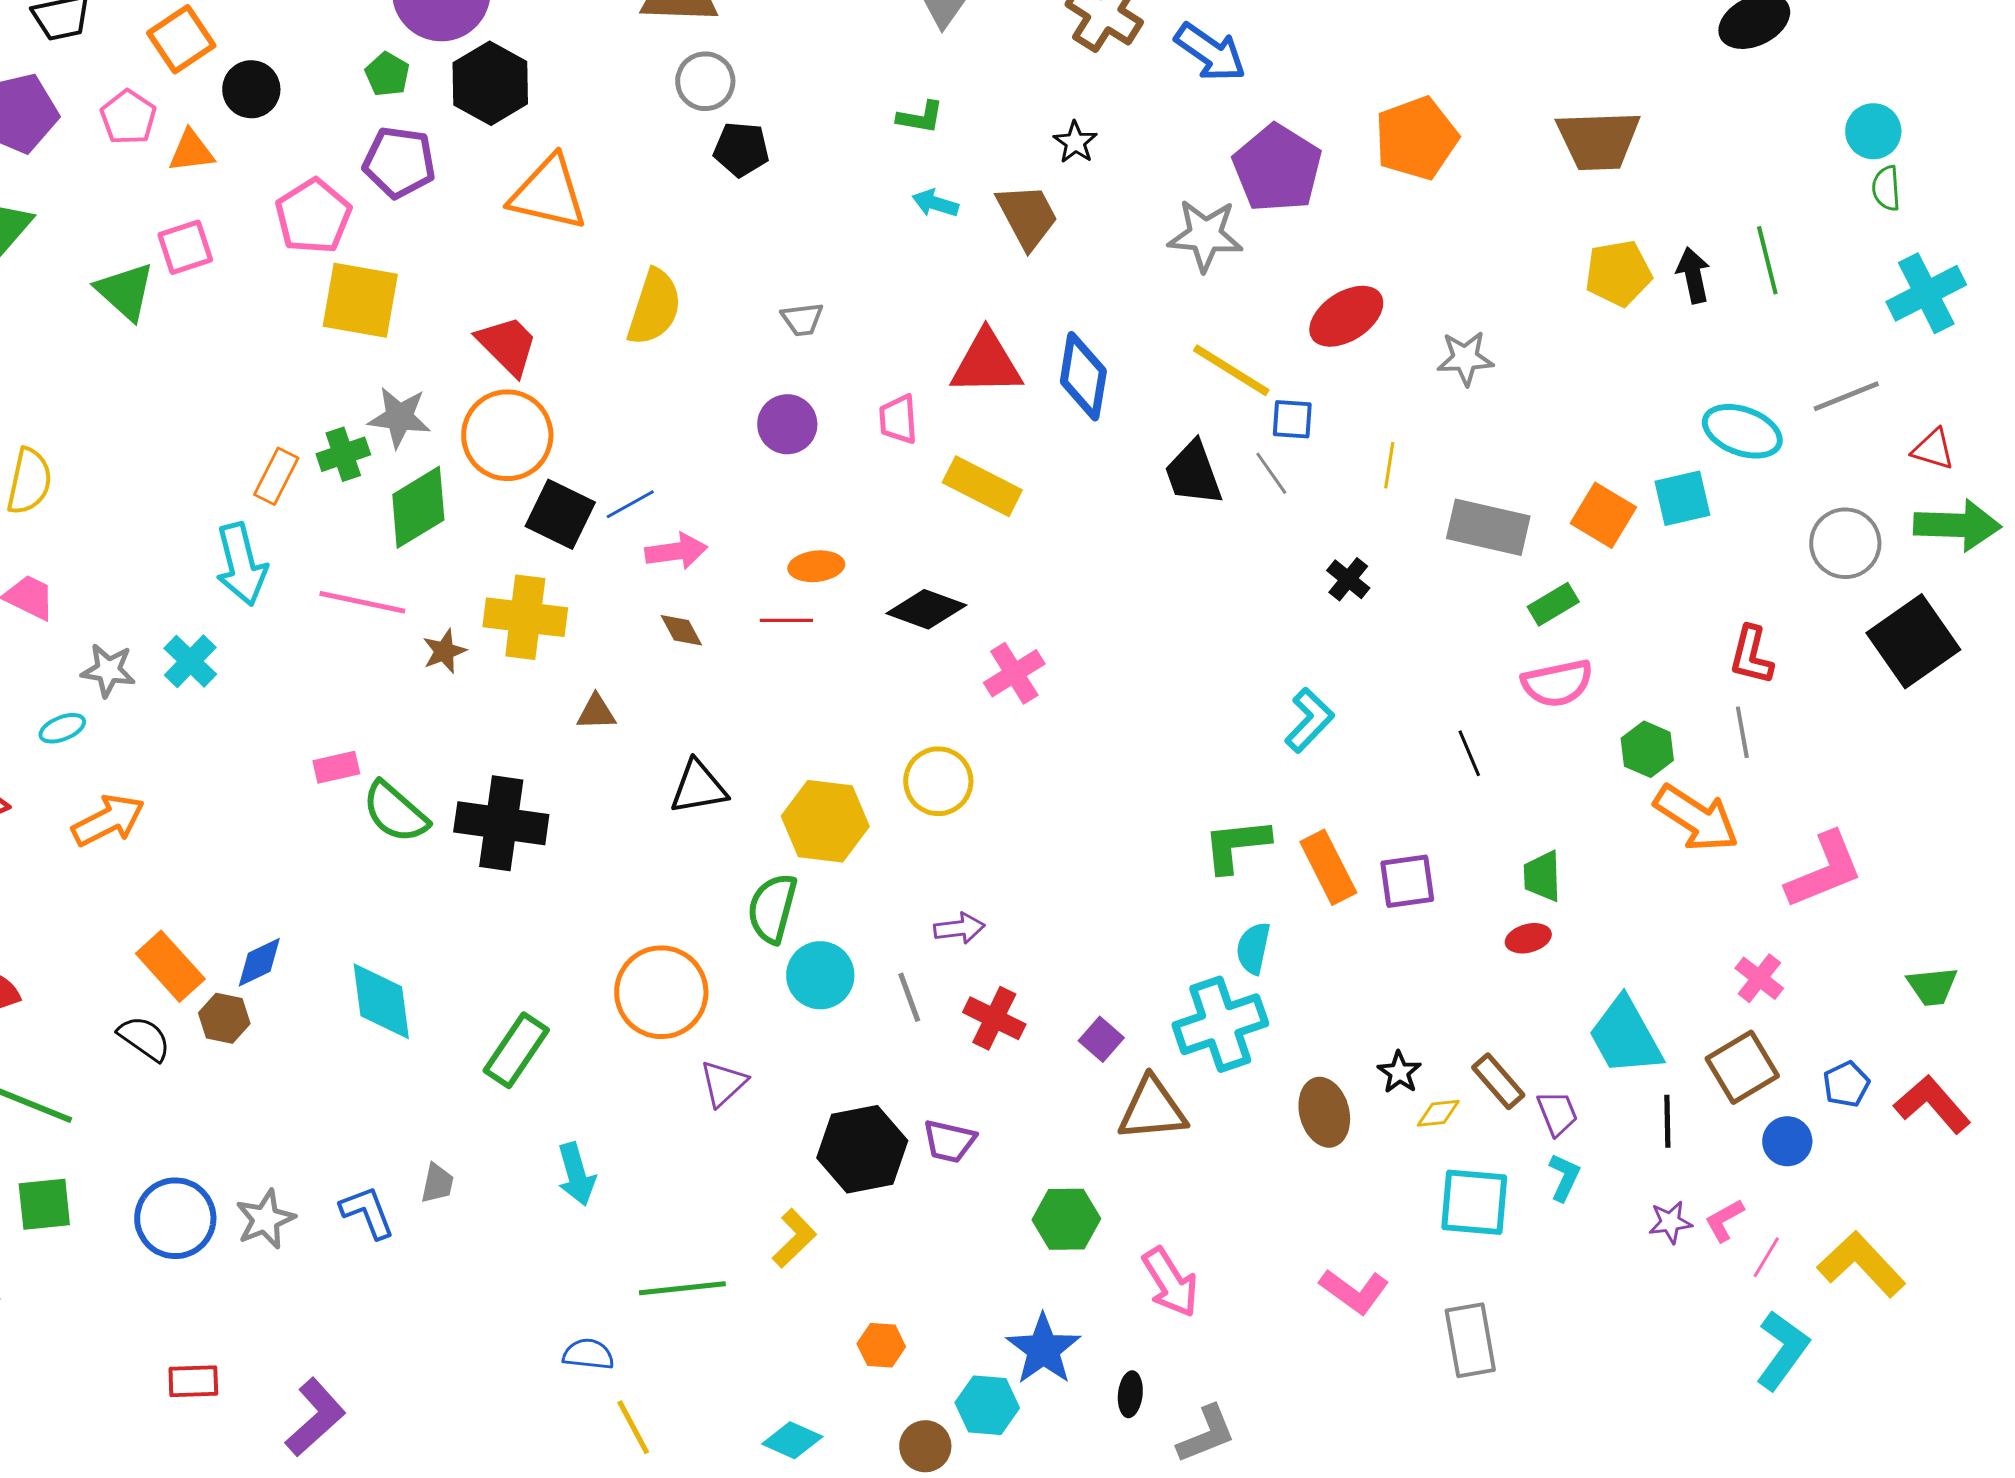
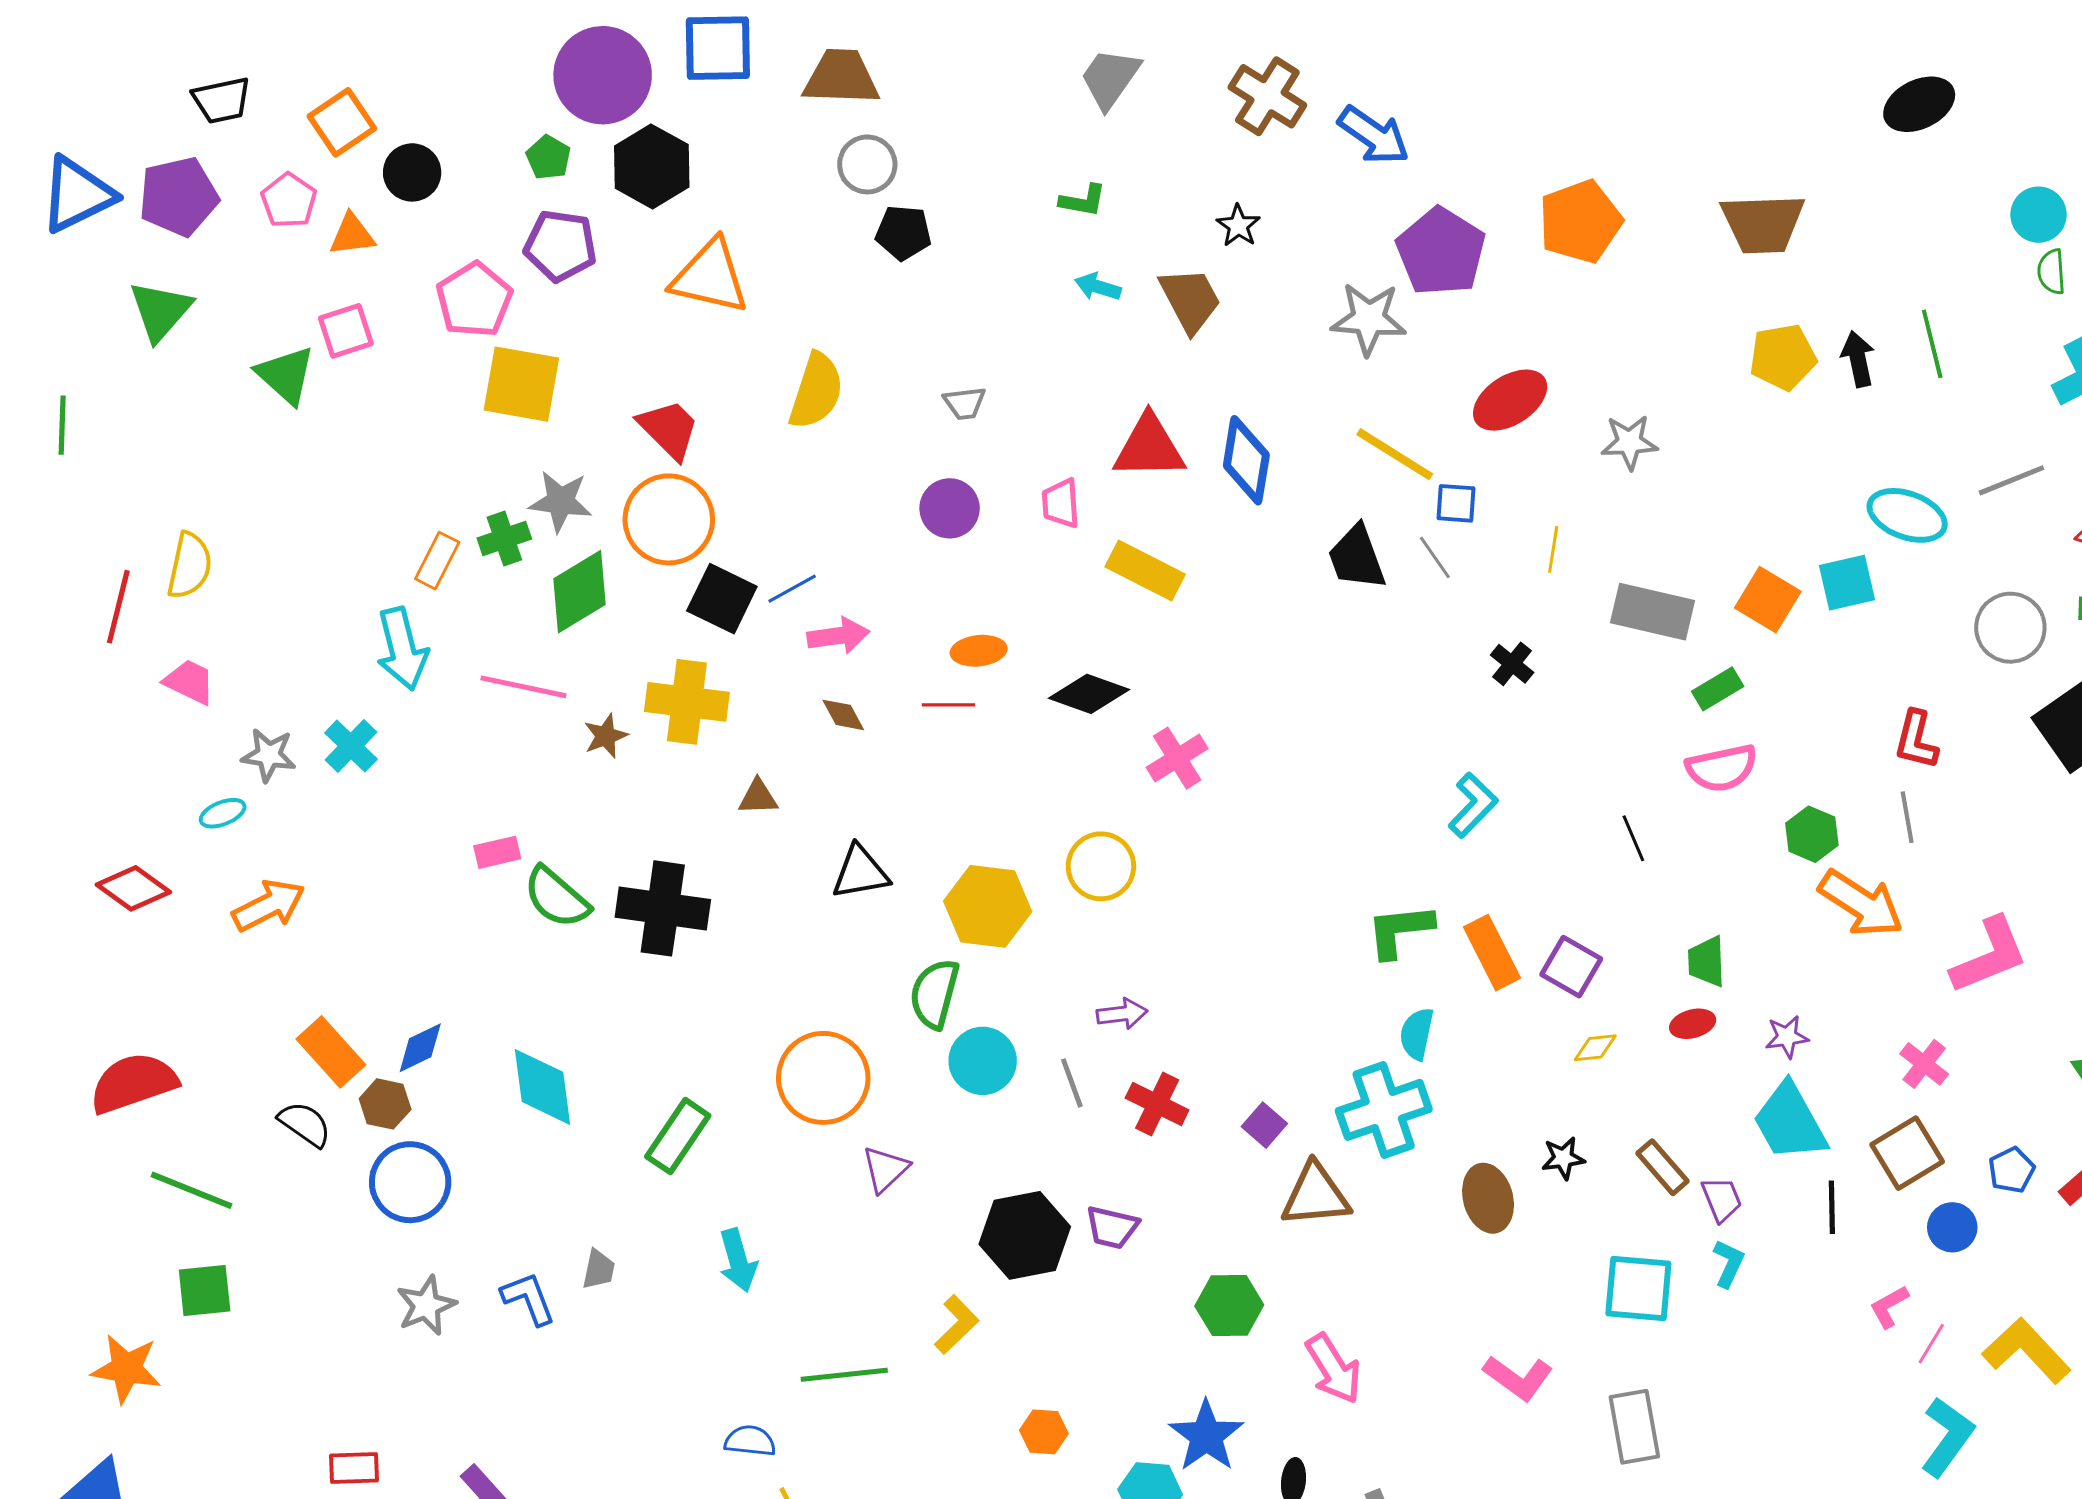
purple square: (1407, 881) -> (1571, 967), turned 38
black star: (1399, 1072) -> (1563, 1158), turned 30
yellow diamond: (1438, 1113) -> (1595, 1048), moved
blue circle: (175, 1218) -> (410, 1182), moved
purple star: (1670, 1222) -> (1787, 1037), moved

